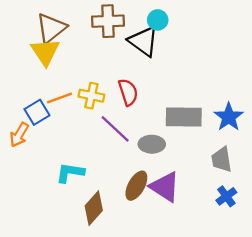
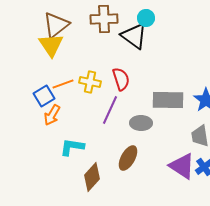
purple line: (115, 129) -> (110, 110), turned 72
orange arrow: (19, 135) -> (52, 115), moved
purple triangle: (165, 187) -> (182, 166), moved

